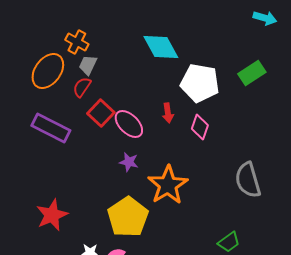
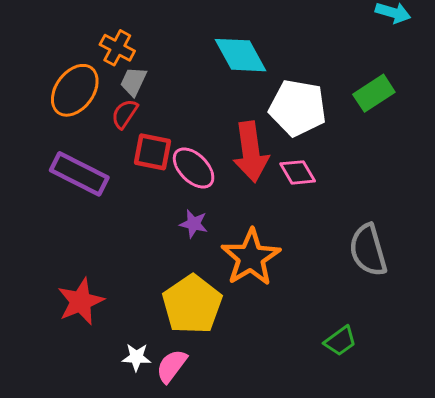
red square: (101, 113) -> (153, 152), turned -32
red arrow: (168, 113) -> (251, 152), size x2.0
pink diamond: (200, 127) -> (298, 172), turned -50

